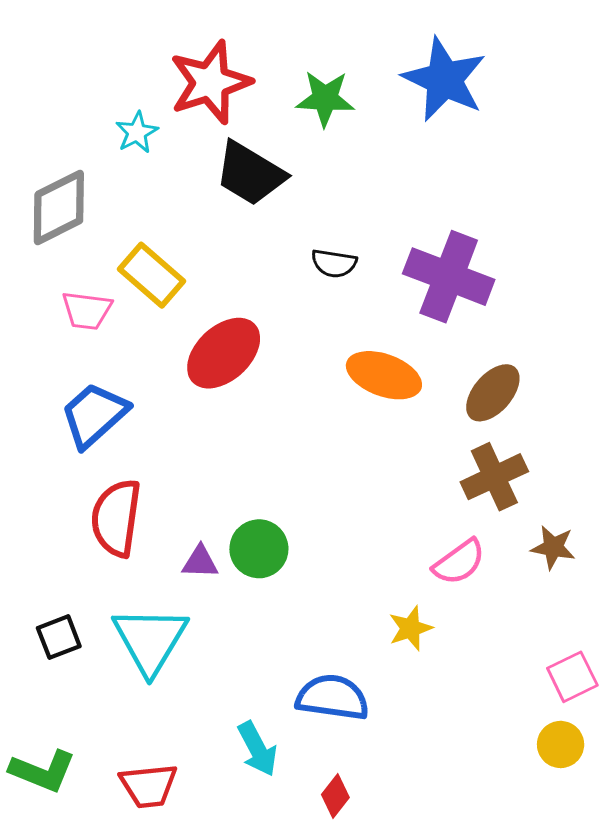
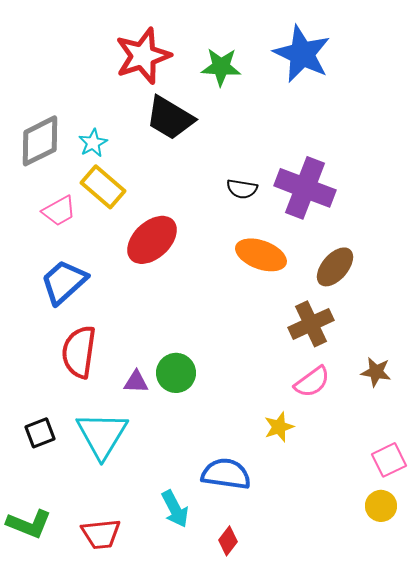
cyan star: (137, 132) -> (93, 143), moved
black semicircle: (334, 263) -> (242, 189), moved
pink trapezoid: (87, 310) -> (59, 211), turned -36
brown cross: (494, 477) -> (311, 324), moved

